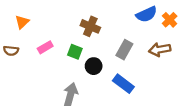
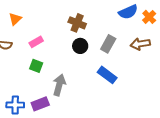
green square: (75, 52) -> (36, 66), moved
black circle: (94, 66) -> (80, 46), moved

